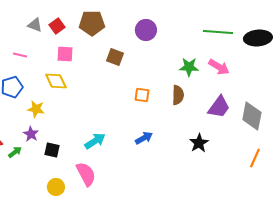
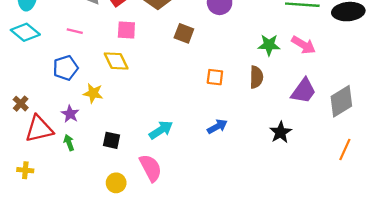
gray diamond: (252, 116) -> (341, 101), turned 48
purple star: (31, 134) -> (70, 114), moved
green arrow: (15, 152) -> (69, 143), turned -72

